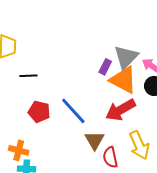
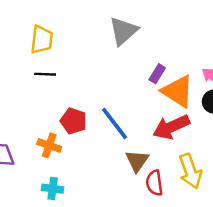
gray triangle: (126, 57) -> (123, 31), moved
black line: (28, 76) -> (45, 74), moved
orange cross: (19, 150) -> (49, 145), moved

